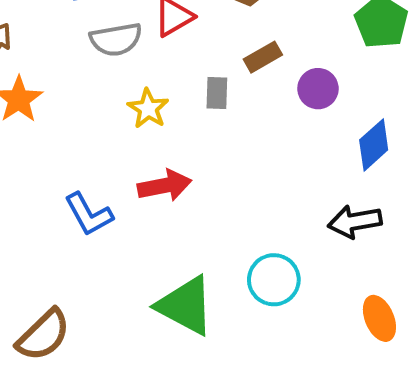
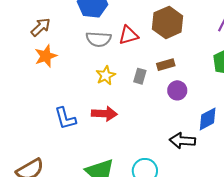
purple circle: (318, 89) -> (177, 90), moved
black arrow: (355, 222) -> (182, 141), moved

